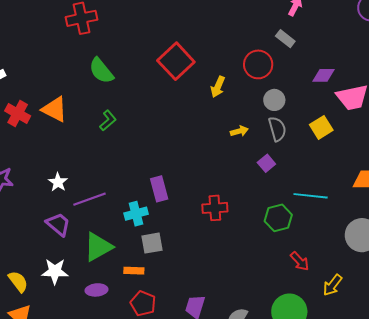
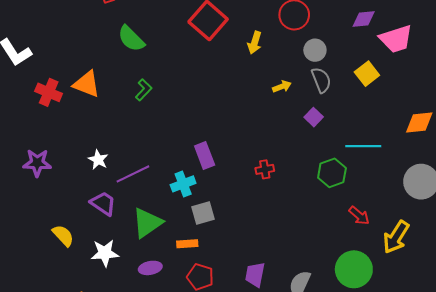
red cross: (215, 208) -> (265, 169), size x0.7
yellow semicircle: (18, 282) -> (63, 236), moved
yellow arrow: (332, 285) -> (396, 237), size x1.4

